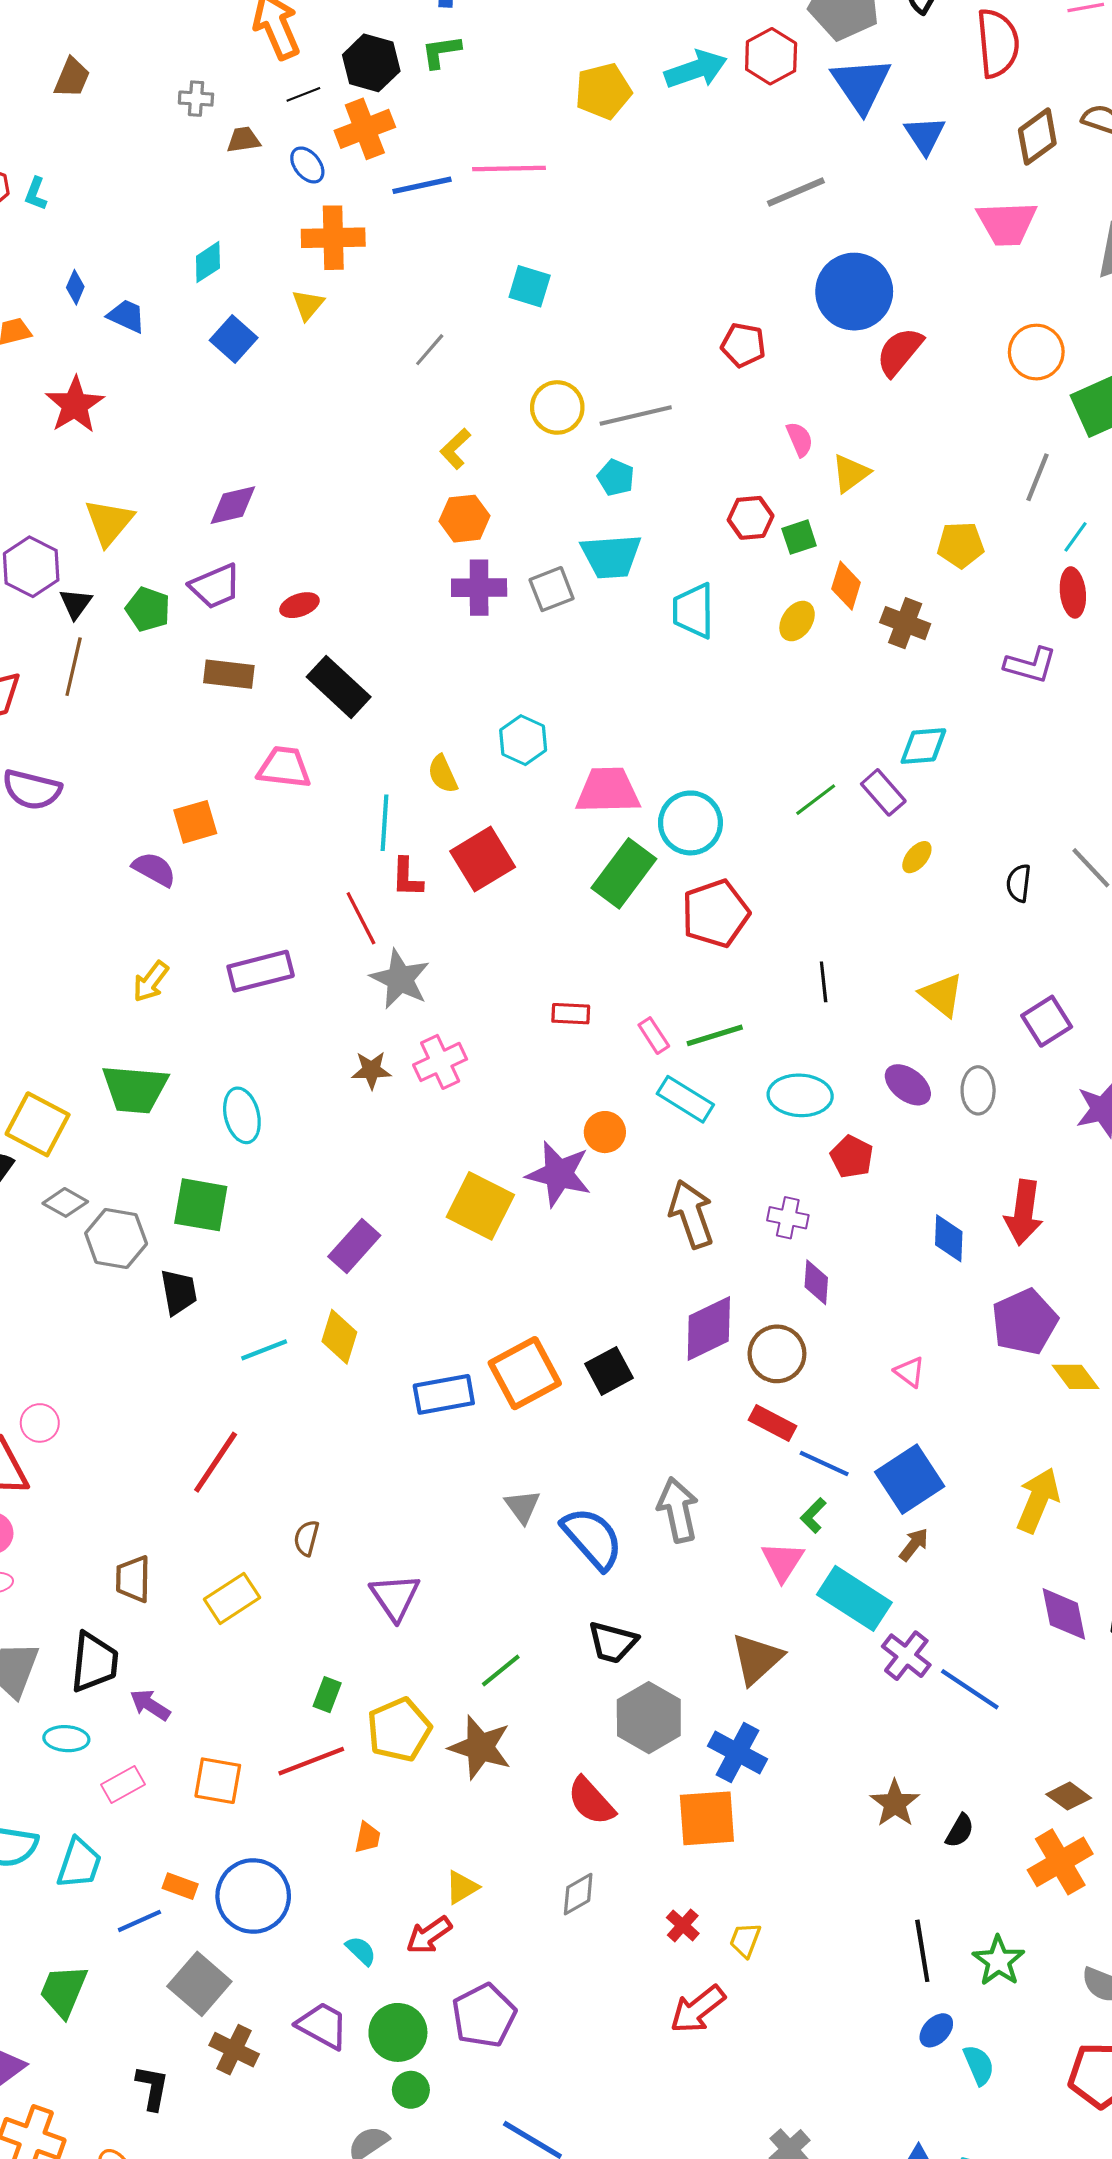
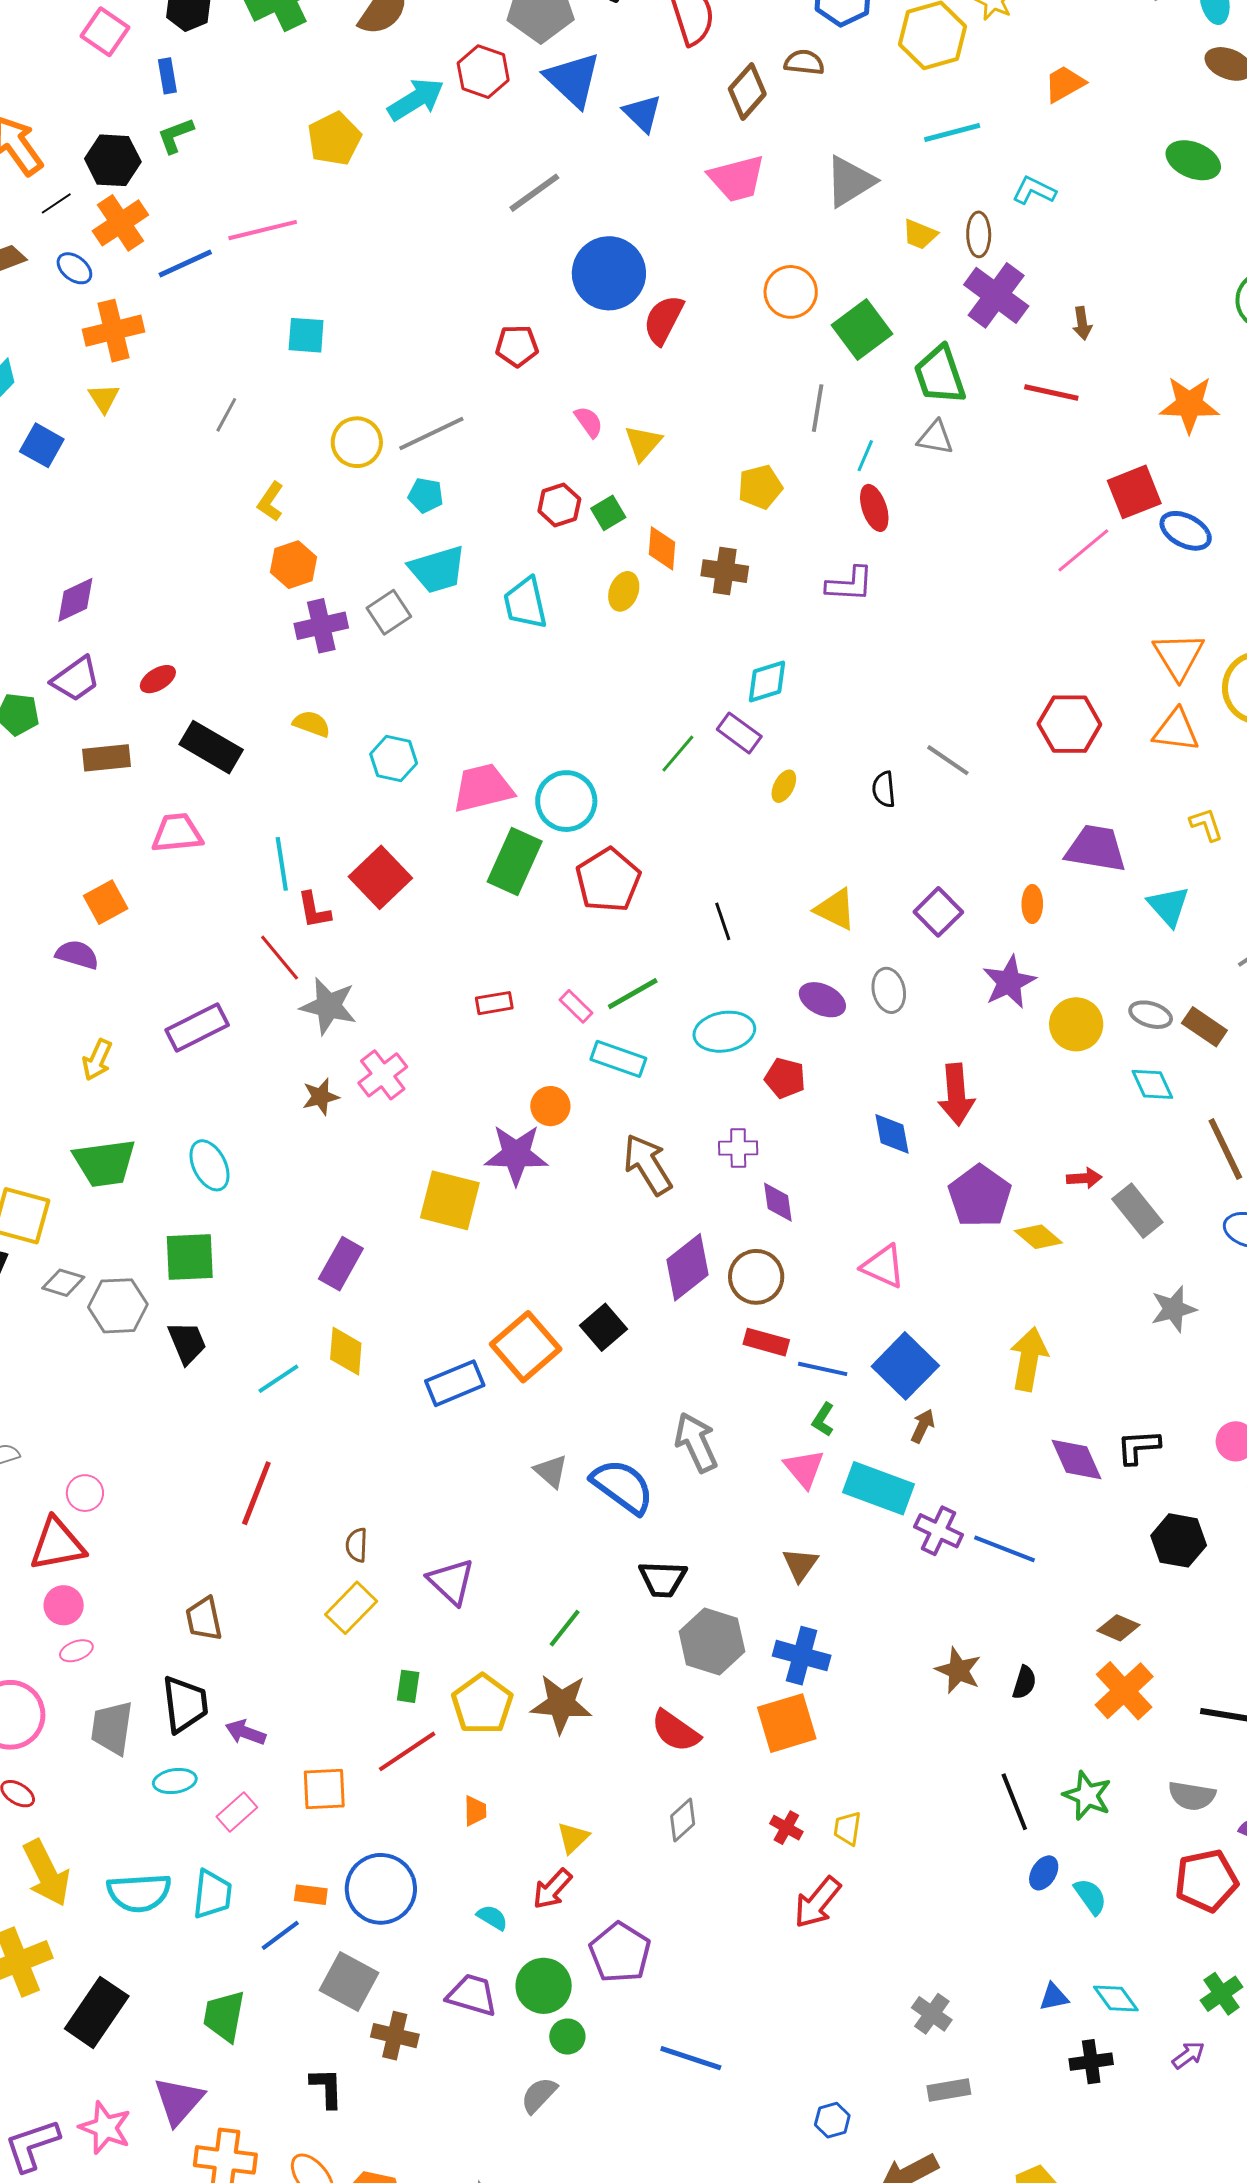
yellow semicircle: (443, 774) -> (312, 724), moved, turned 147
pink triangle: (910, 1372) -> (883, 1266), size x1.5
yellow rectangle: (232, 1598) -> (351, 1608), moved
brown triangle: (757, 1659) -> (800, 1565), size x0.7

